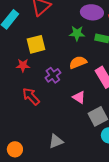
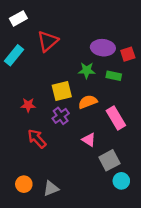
yellow square: (36, 44) -> (62, 91), moved
gray triangle: (56, 141) -> (51, 188), moved
orange circle: (15, 149) -> (24, 184), moved

